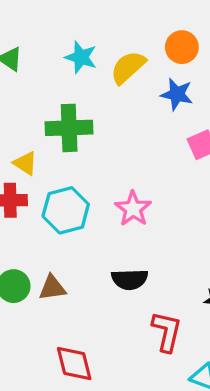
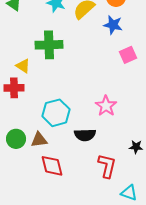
pink star: (133, 209) -> (106, 106), moved
cyan hexagon: (66, 210) -> (56, 113), moved
red diamond: (74, 363) -> (52, 166), moved

